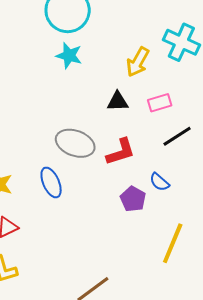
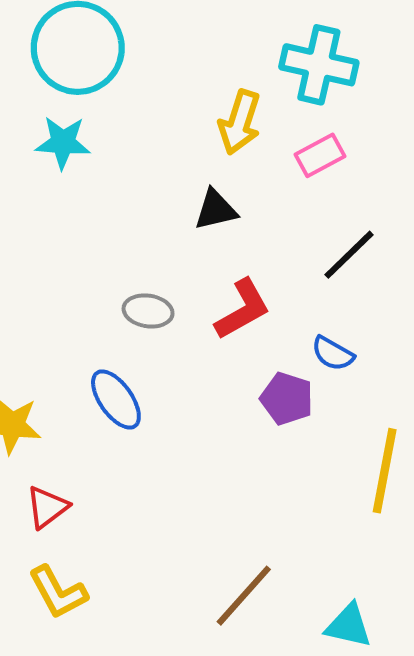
cyan star: (69, 56) -> (63, 142), moved
pink rectangle: (160, 103) -> (320, 155), moved
gray ellipse: (75, 143) -> (148, 311), size x0.6

